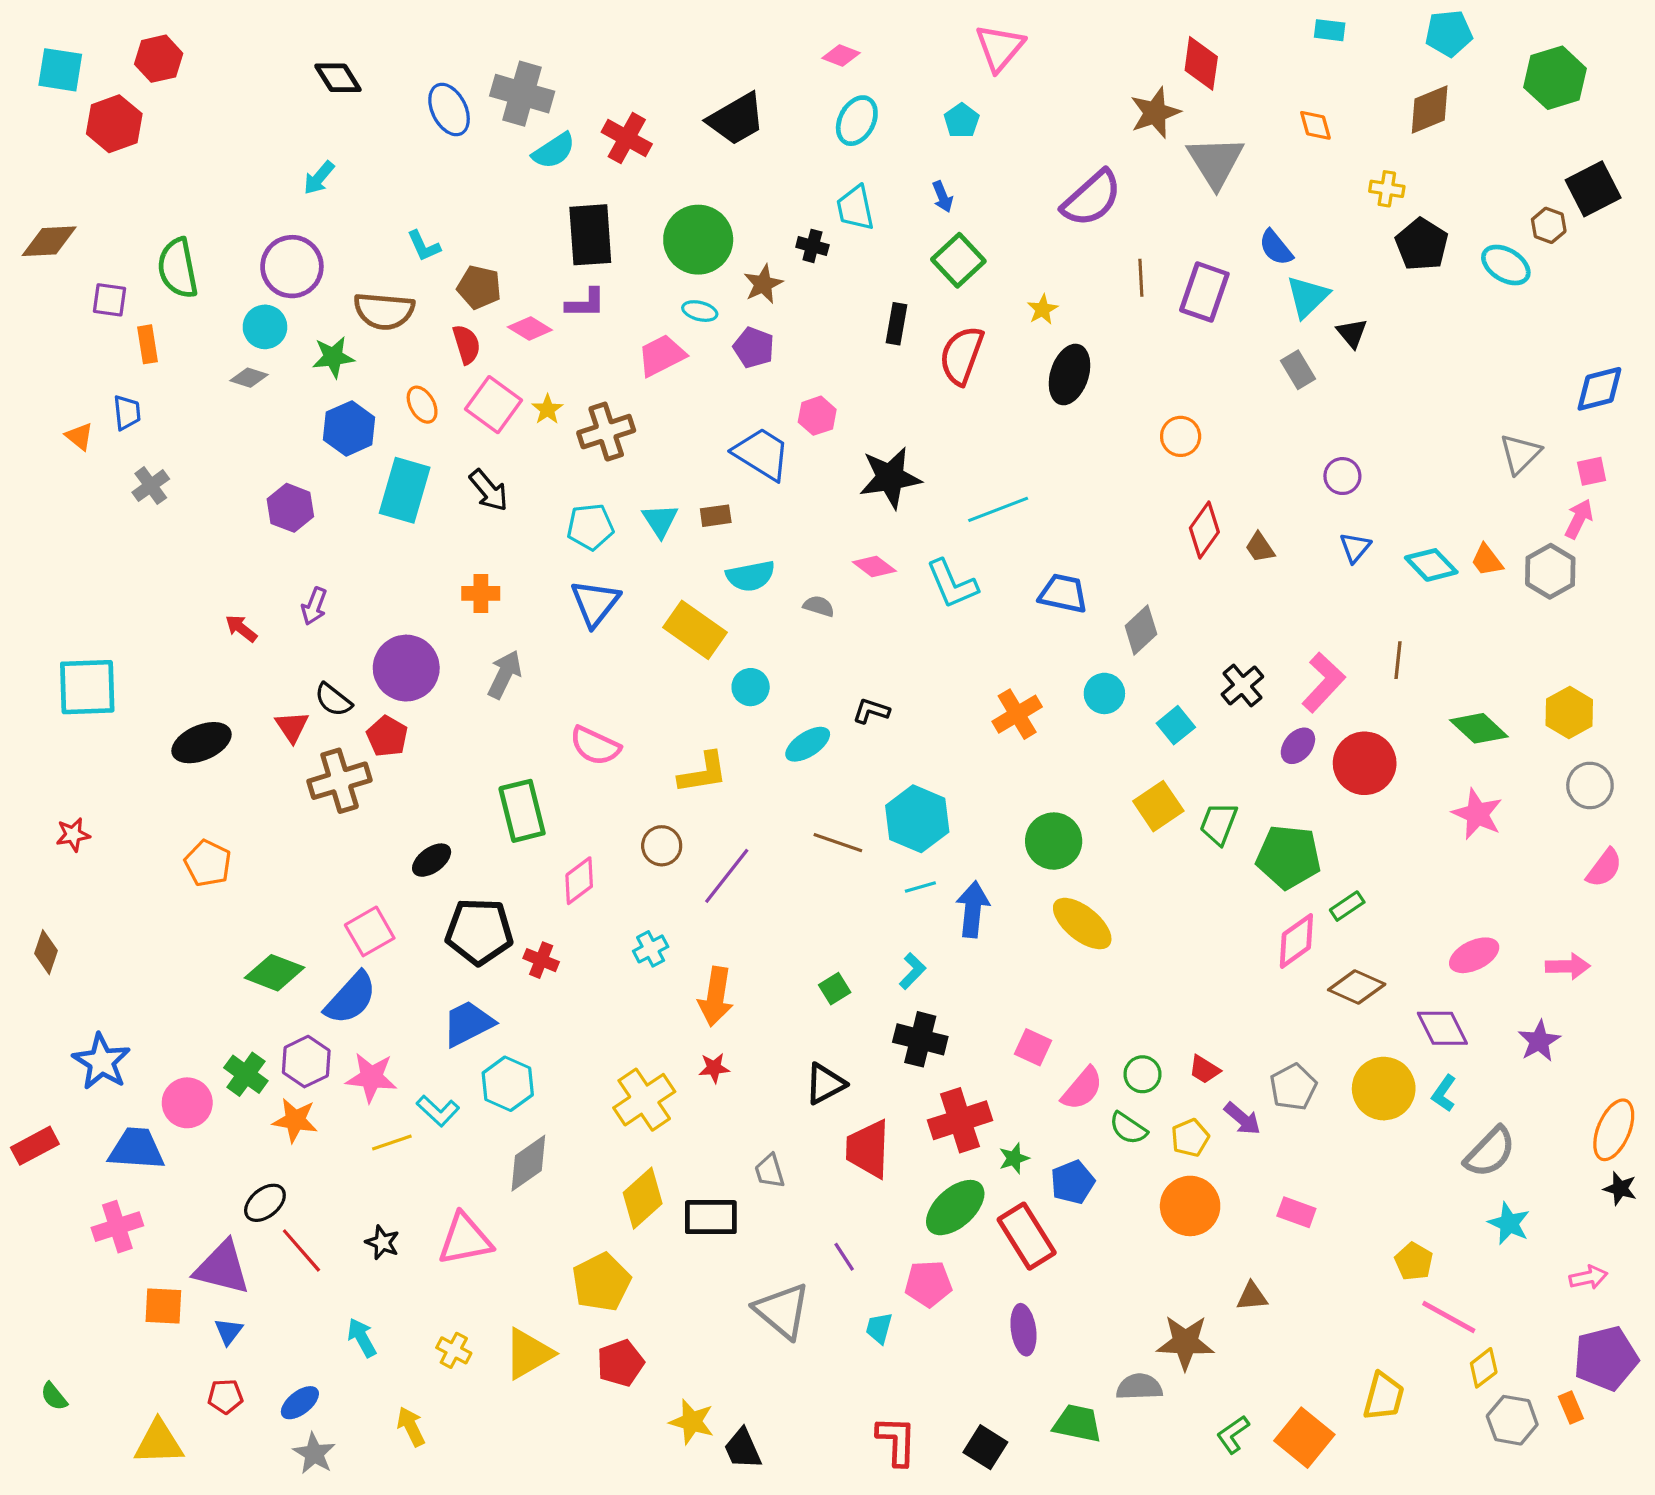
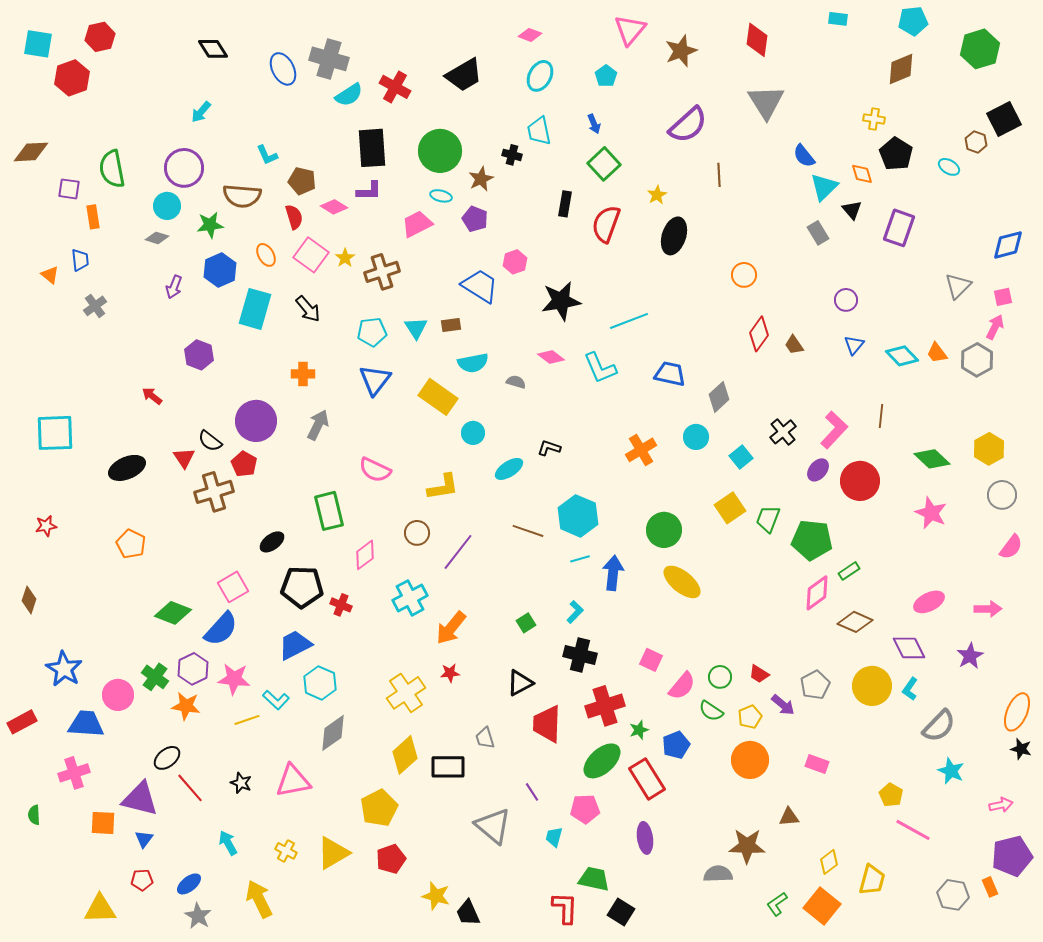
brown star: (1155, 113) -> (681, 51), moved
orange diamond: (1315, 125) -> (862, 174), moved
cyan ellipse: (1506, 265) -> (949, 167), size x0.7
purple rectangle: (1204, 292) -> (899, 228), moved
purple hexagon: (290, 508) -> (199, 355), moved
purple arrow: (314, 606) -> (174, 287), moved
cyan cross: (651, 949) -> (410, 598), size x1.6
orange arrow: (716, 997) -> (451, 628), turned 30
yellow diamond: (1484, 1368) -> (829, 862), moved
green semicircle: (54, 1396) -> (34, 815), moved, turned 36
green trapezoid: (1077, 1423) -> (594, 879), moved
yellow arrow: (411, 1427) -> (259, 899), size x1.5

